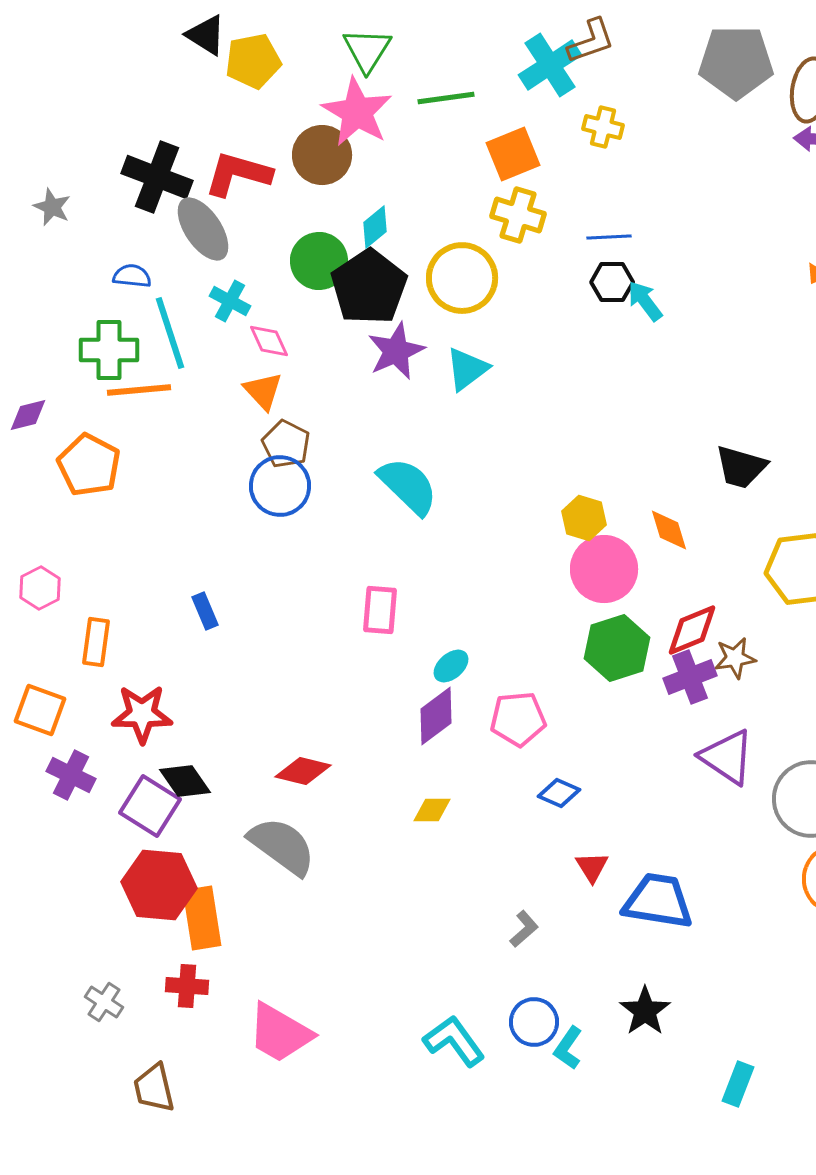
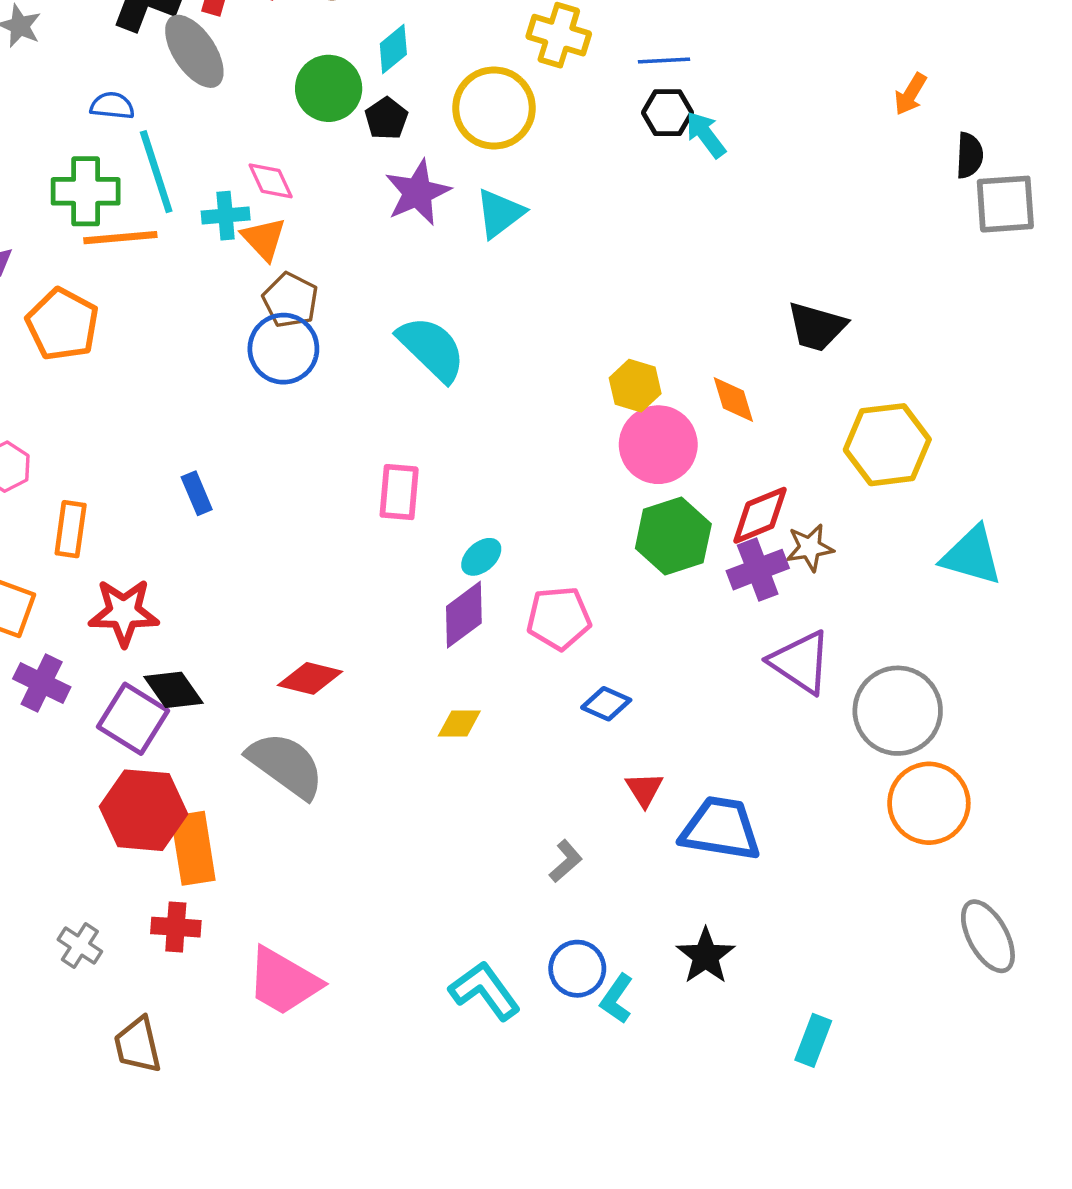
black pentagon: (369, 287) -> (386, 118), size x0.5
cyan cross: (230, 301) -> (226, 216), moved, turned -33

